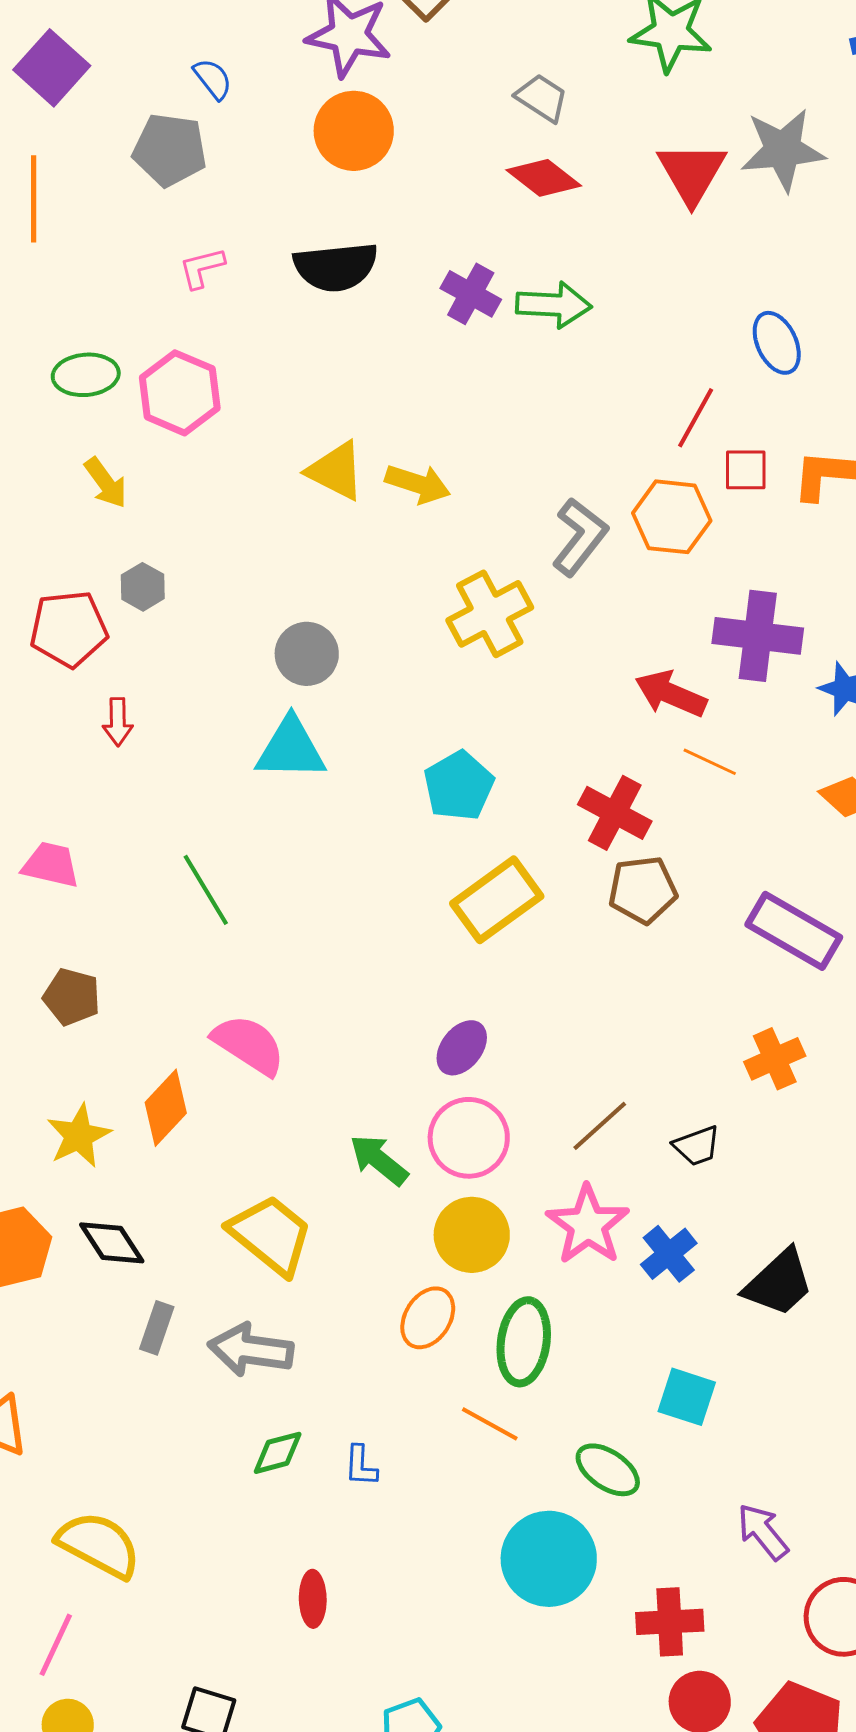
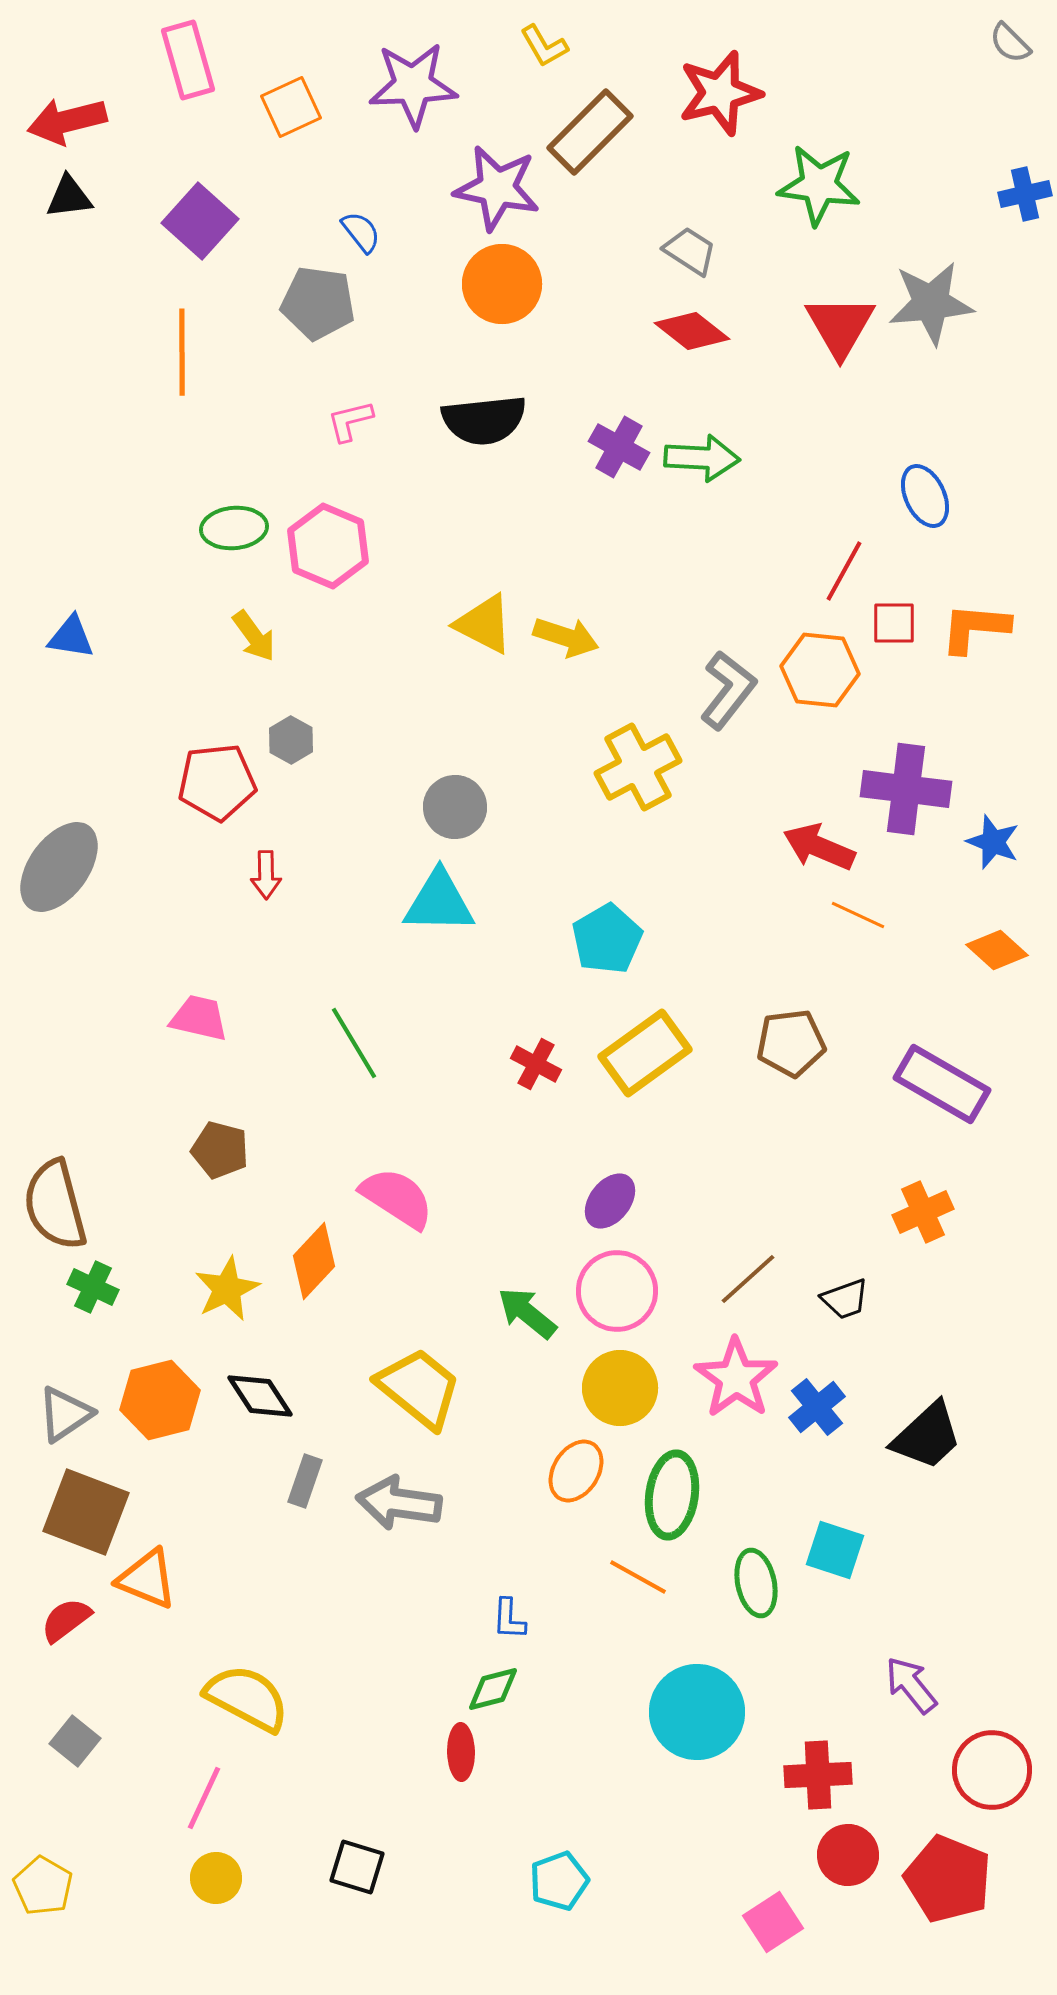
red cross: (615, 813) -> (536, 1064), moved, size x0.7
green diamond: (278, 1453) -> (493, 1689), moved
green ellipse: (608, 1470) -> (756, 1583), moved, turned 44

